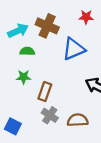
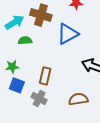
green star: (24, 77) -> (12, 67), moved
gray cross: (50, 115) -> (39, 99), moved
blue square: (13, 126) -> (17, 85), moved

